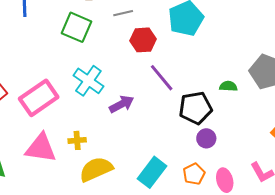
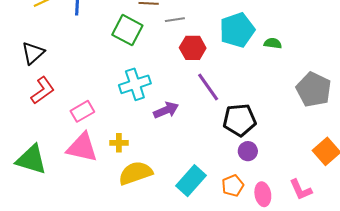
cyan cross: (88, 81) -> (135, 84), turned 32
green semicircle: (228, 86) -> (273, 43), moved
pink rectangle: (39, 98) -> (82, 111), moved, size x0.6

